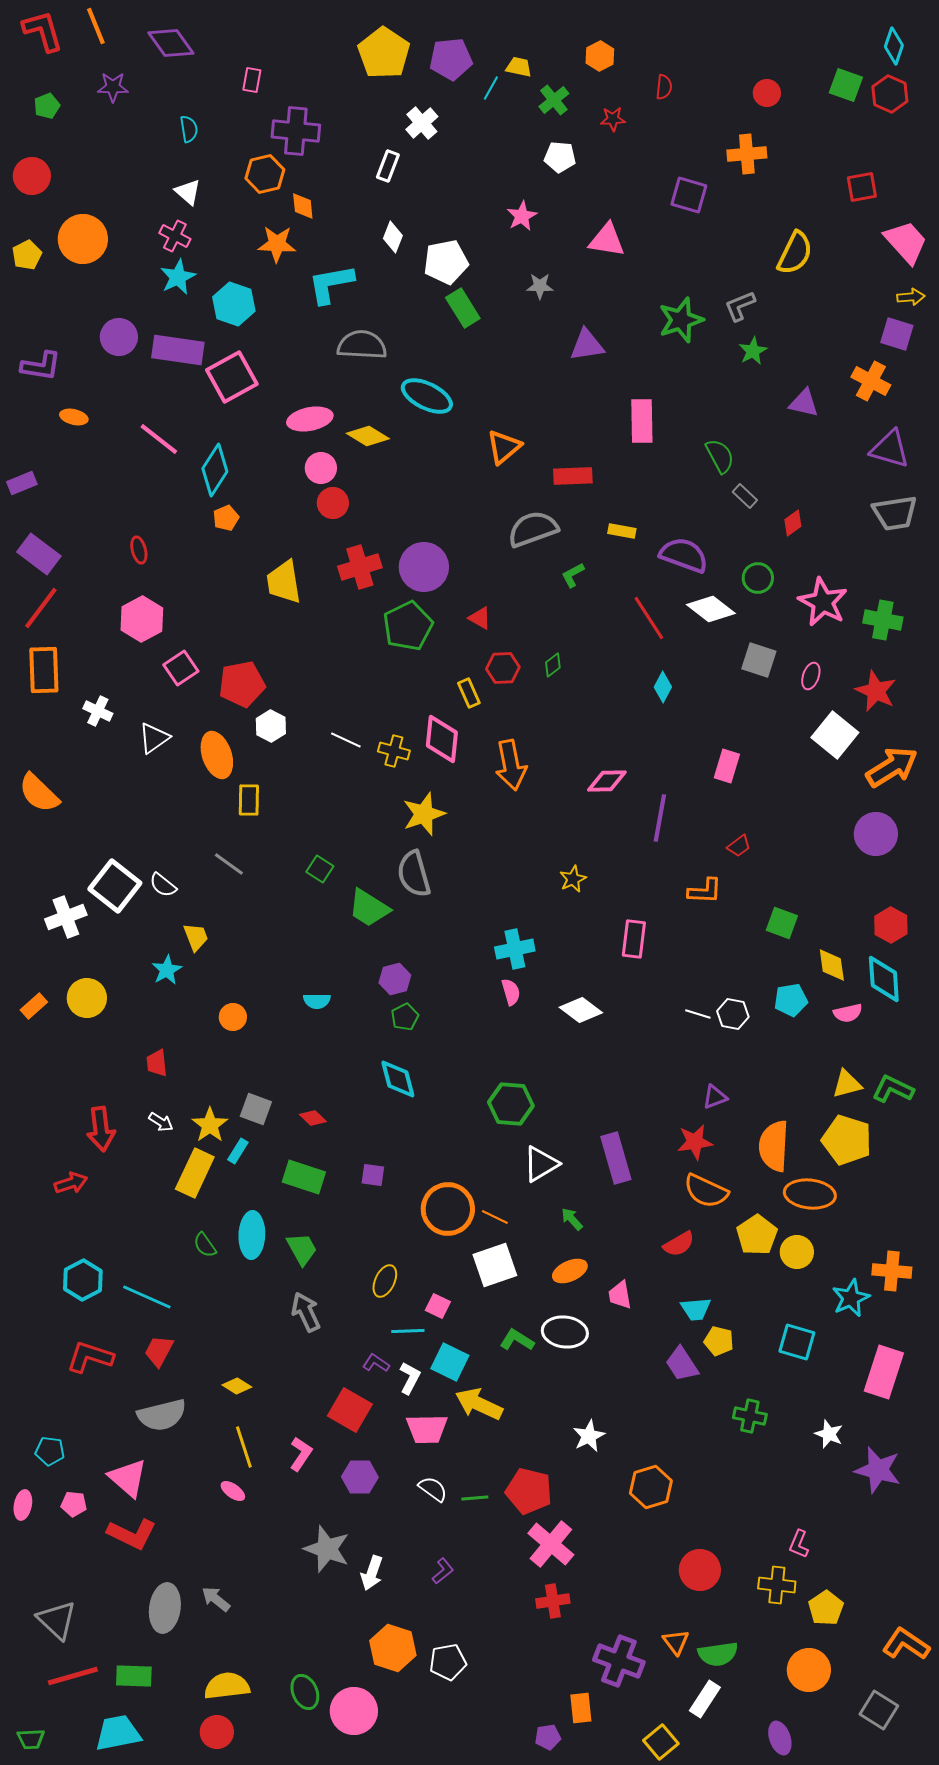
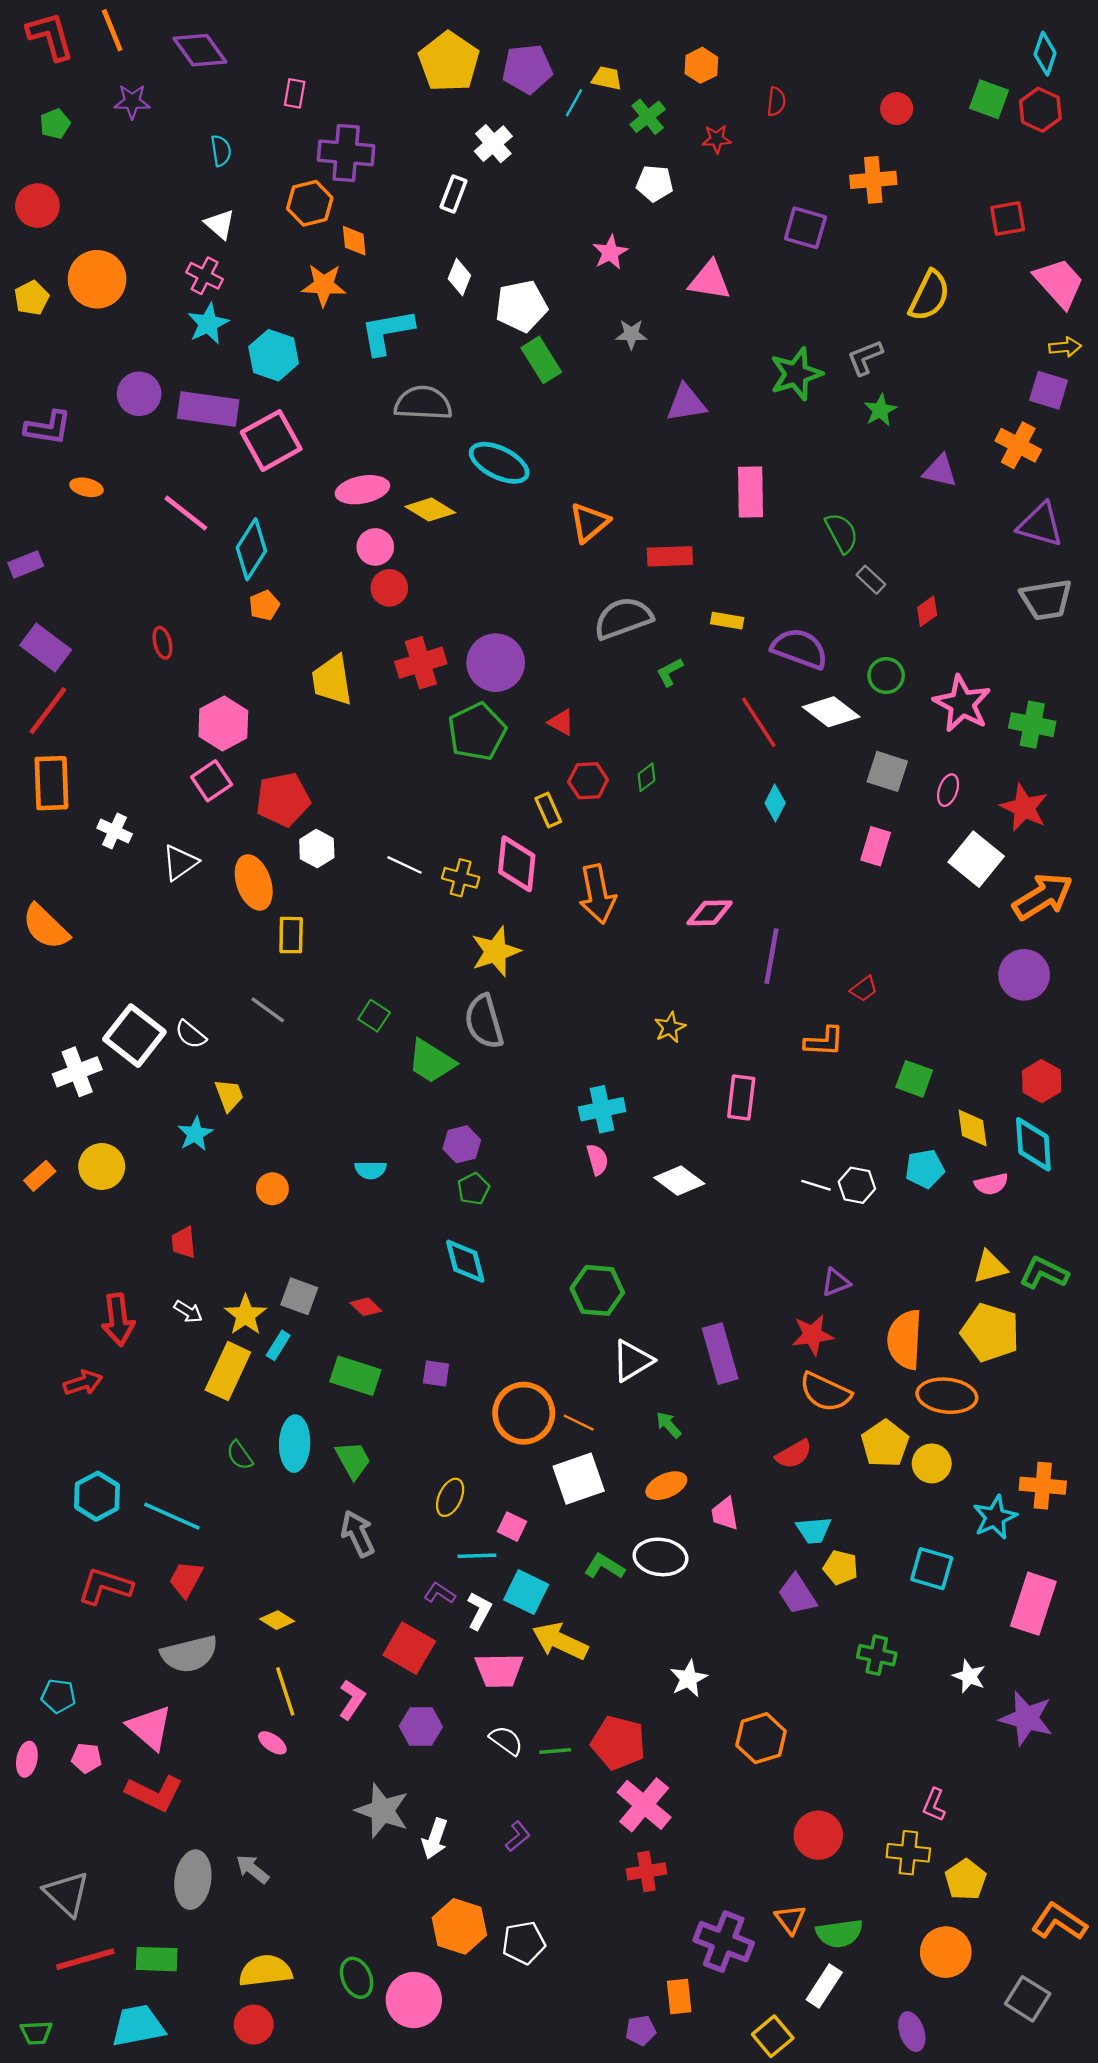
pink hexagon: (142, 619) -> (223, 723), moved
pink rectangle: (727, 766) -> (876, 846), moved

